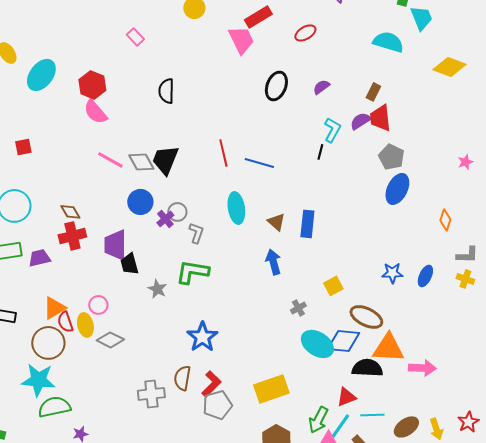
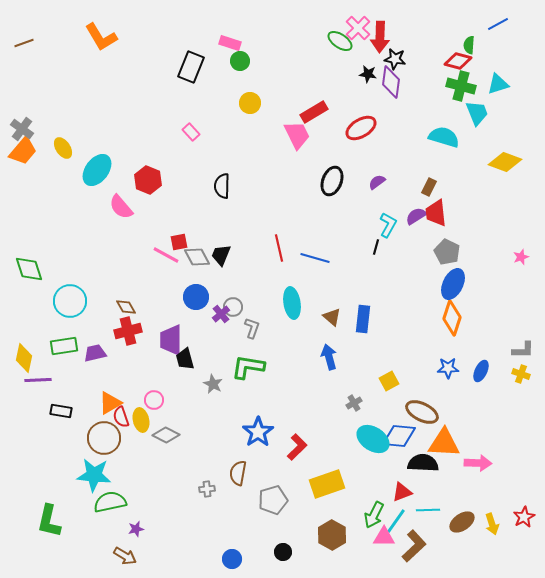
red ellipse: (305, 33) -> (361, 128), size x1.4
pink semicircle: (95, 112) -> (121, 207), moved
red square: (23, 147) -> (179, 242), moved
black trapezoid: (165, 160) -> (221, 255), size x0.7
orange diamond: (445, 220) -> (452, 318), moved, size x1.6
red L-shape: (211, 384) -> (297, 447), moved
gray cross: (151, 394) -> (207, 489), size x0.6

